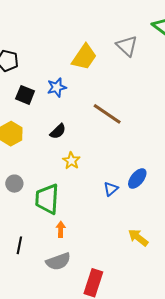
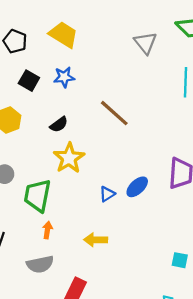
yellow trapezoid: (84, 57) -> (63, 35), moved, turned -100
yellow star: (71, 161) -> (69, 158), size x1.6
yellow arrow: (138, 238) -> (96, 240), moved, turned -45

